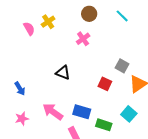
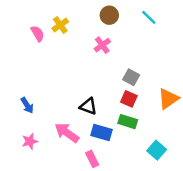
gray square: (122, 66) -> (131, 77), moved
black triangle: (63, 73) -> (88, 106), moved
cyan square: (129, 114) -> (157, 150), moved
green rectangle: (104, 125) -> (128, 122), moved

